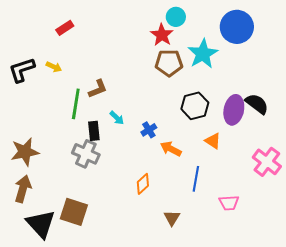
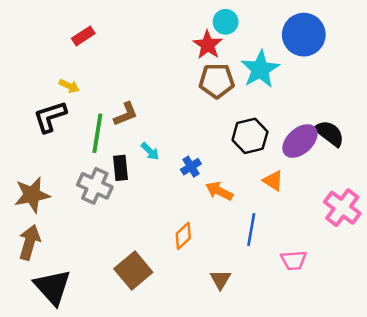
black L-shape: (22, 70) -> (50, 117), moved
purple ellipse: (234, 110) -> (300, 141), turned 36
gray cross: (86, 154) -> (95, 186), moved
brown square: (74, 212) -> (133, 270), moved, turned 32

